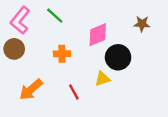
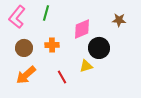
green line: (55, 16) -> (46, 13), turned 63
brown circle: (14, 49) -> (24, 48), moved

